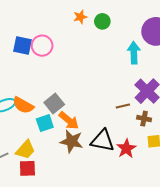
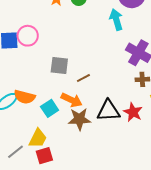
gray square: (54, 103) -> (59, 65), moved, turned -30
brown line: (123, 106) -> (83, 78), moved

